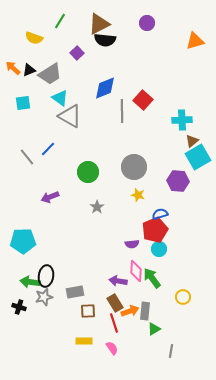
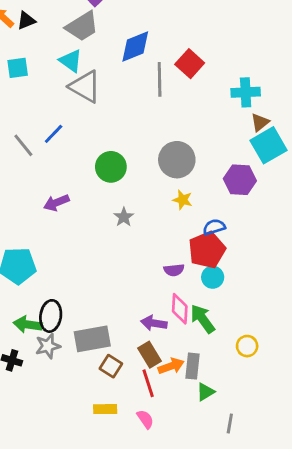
gray trapezoid: (50, 74) -> (82, 26), moved
gray rectangle: (75, 292) -> (92, 339), size x1.4
brown square: (88, 311) -> (111, 366), turned 35

